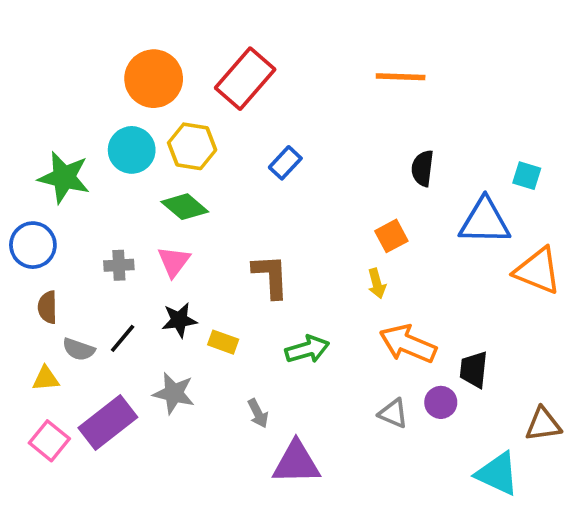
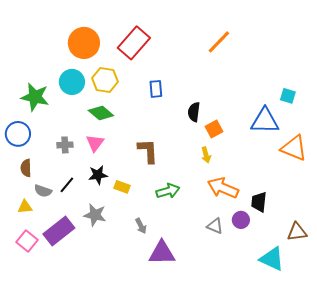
orange line: (401, 77) -> (219, 42), turned -48
blue rectangle: (285, 163) -> (156, 89), turned -48
black semicircle: (422, 168) -> (194, 112), moved

